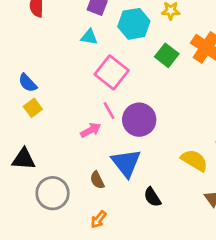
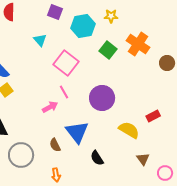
cyan triangle: (89, 37) -> (40, 40), moved, turned 40
purple circle: (139, 120) -> (102, 98), moved
orange arrow: (98, 219) -> (56, 175), turned -48

